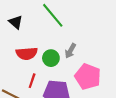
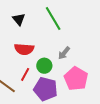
green circle: (51, 58) -> (44, 66), moved

